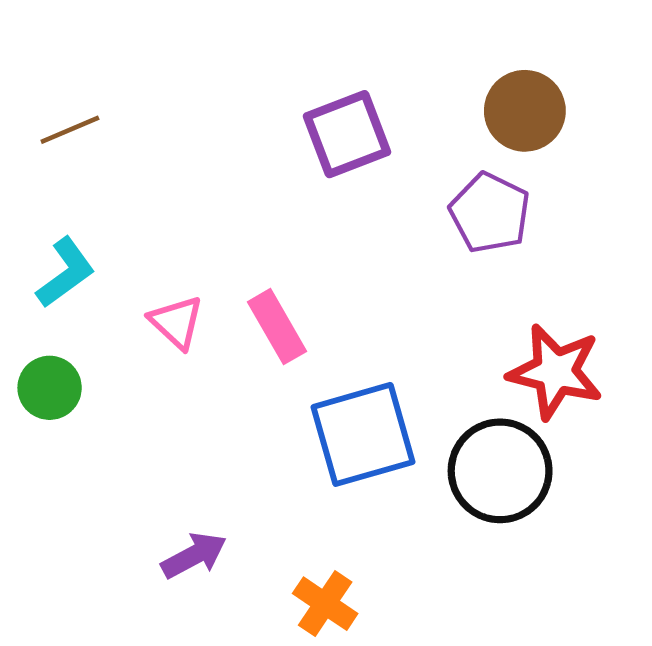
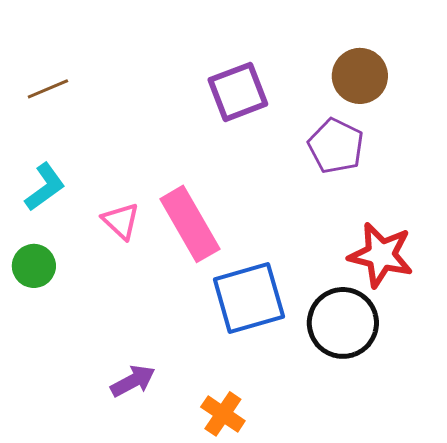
pink rectangle: (277, 327) -> (190, 224), size x1.5

